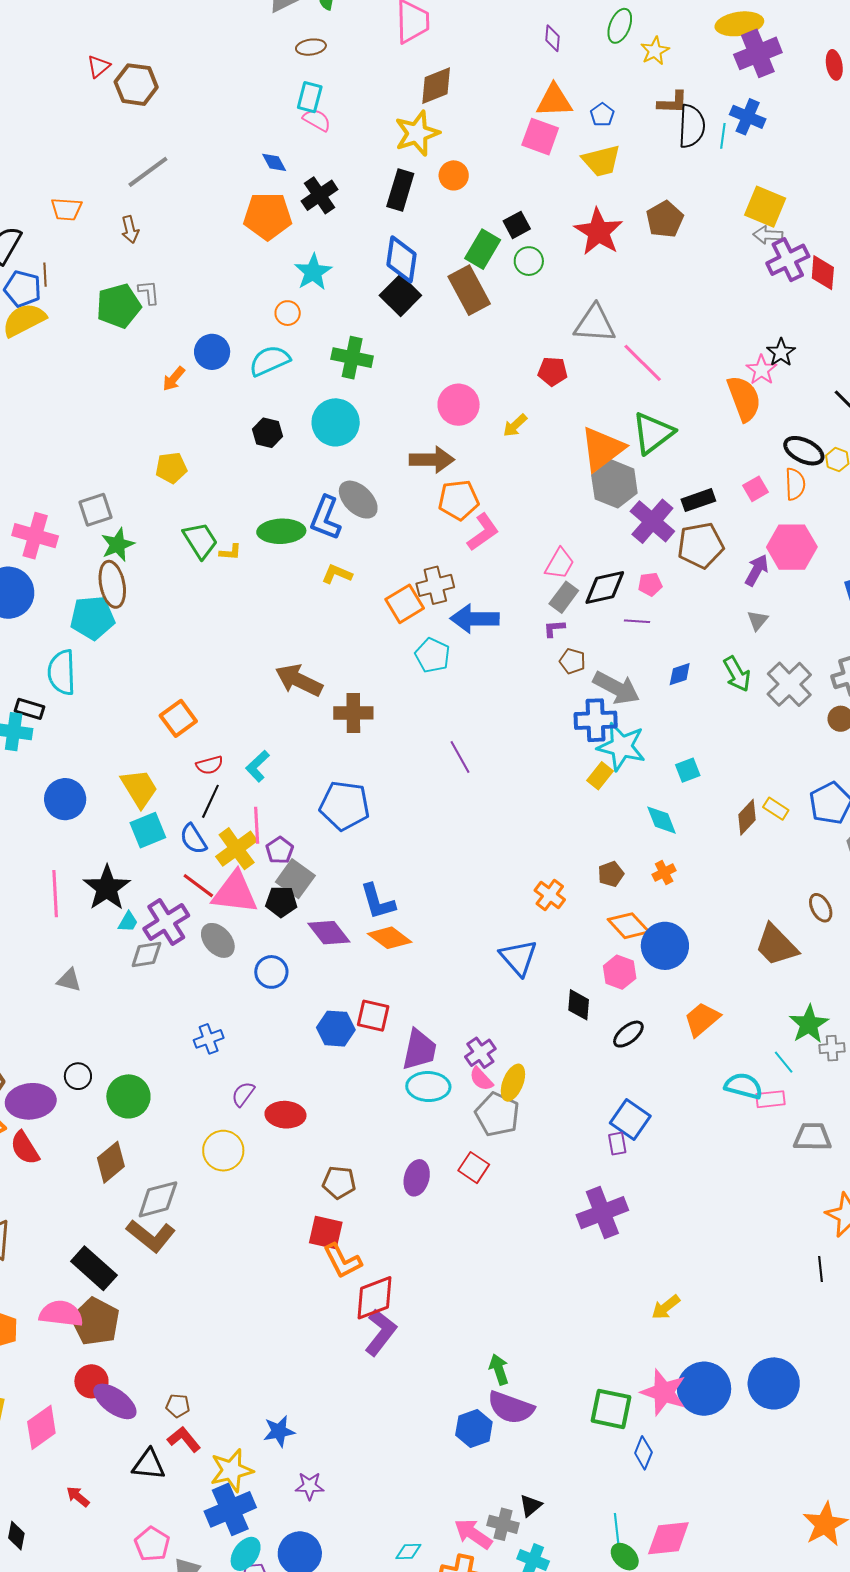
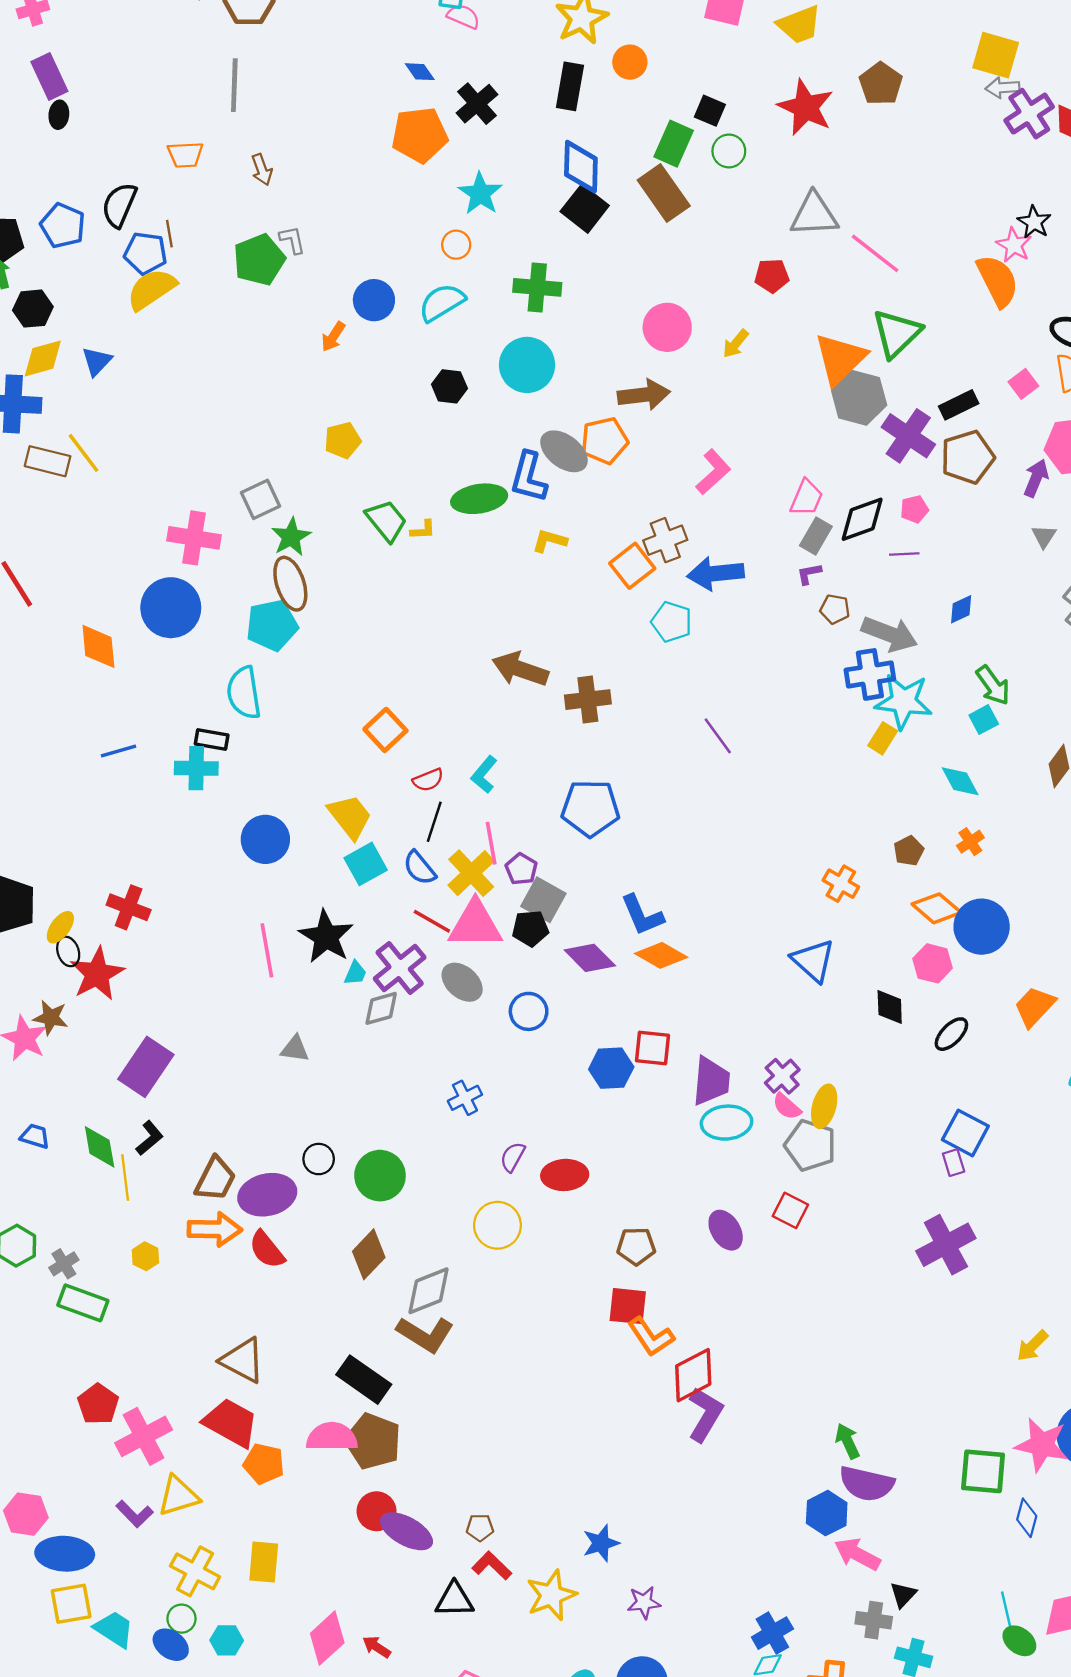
gray line: (148, 172) -> (234, 85), moved, turned -45
black square: (517, 225) -> (710, 111), turned -32
orange pentagon: (459, 500) -> (605, 441), moved
green arrow: (737, 674) -> (993, 685), moved
purple ellipse: (417, 1178) -> (726, 1230), turned -40
pink diamond: (41, 1427) -> (327, 1638), moved
blue cross: (230, 1509) -> (772, 1633), moved, size x0.7
pink arrow: (473, 1534) -> (857, 1554), moved

